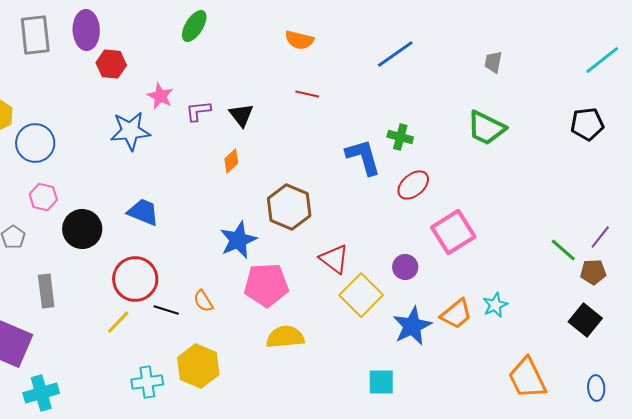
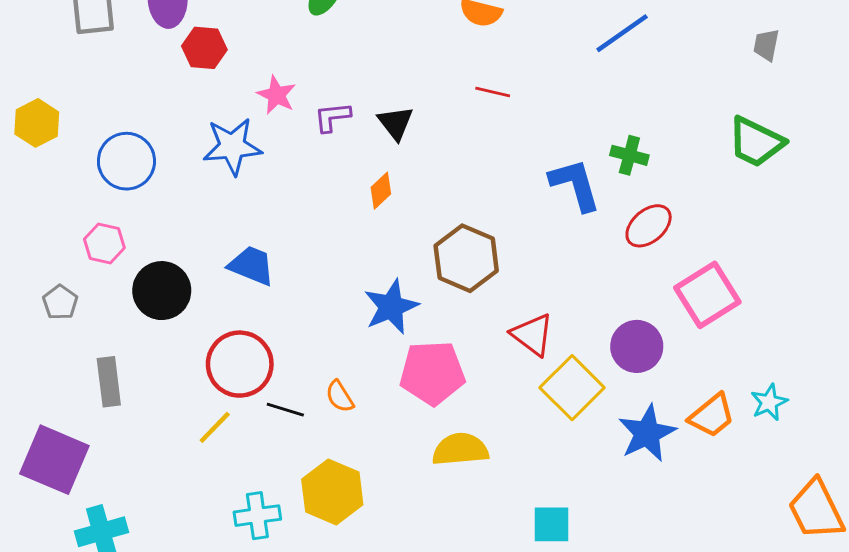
blue circle: (35, 143) -> (126, 161), moved
purple circle: (405, 267) -> (637, 346), size x1.4
cyan square: (381, 382) -> (551, 524), moved

